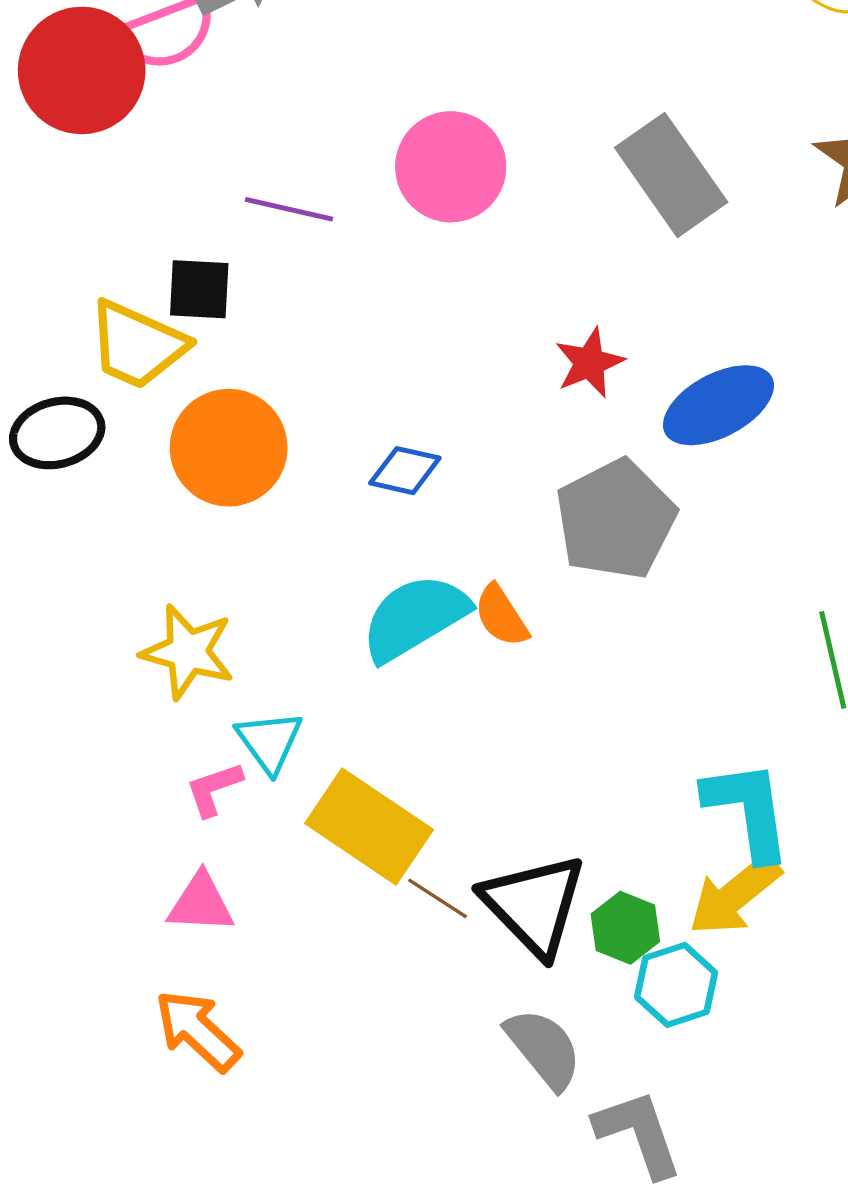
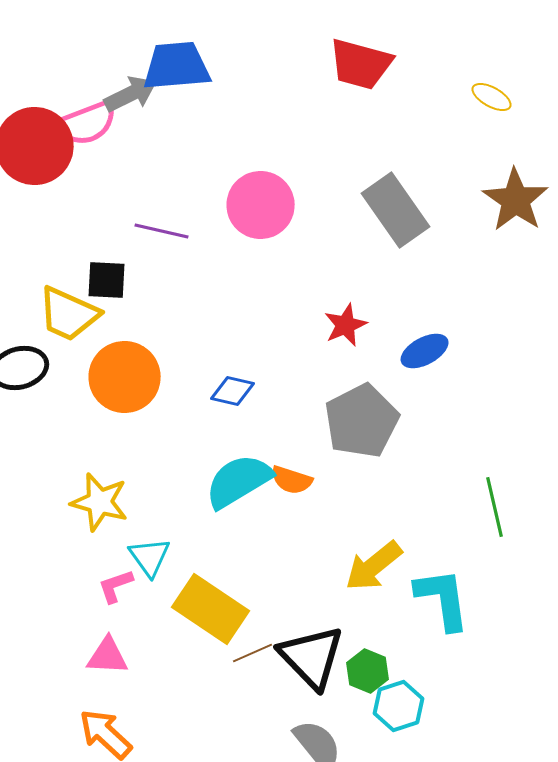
blue ellipse: (718, 405) -> (425, 351), size x0.7
orange semicircle: (501, 616) -> (292, 480), turned -39
yellow arrow: (735, 895) -> (374, 566), moved
brown line: (438, 898) -> (253, 653), turned -57

